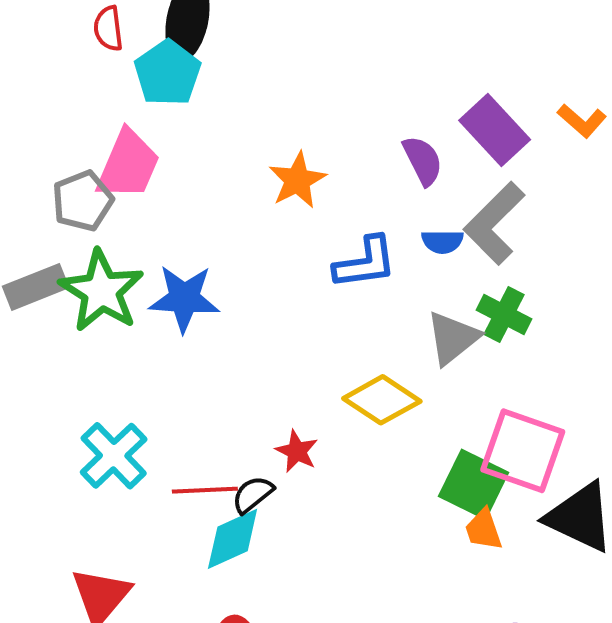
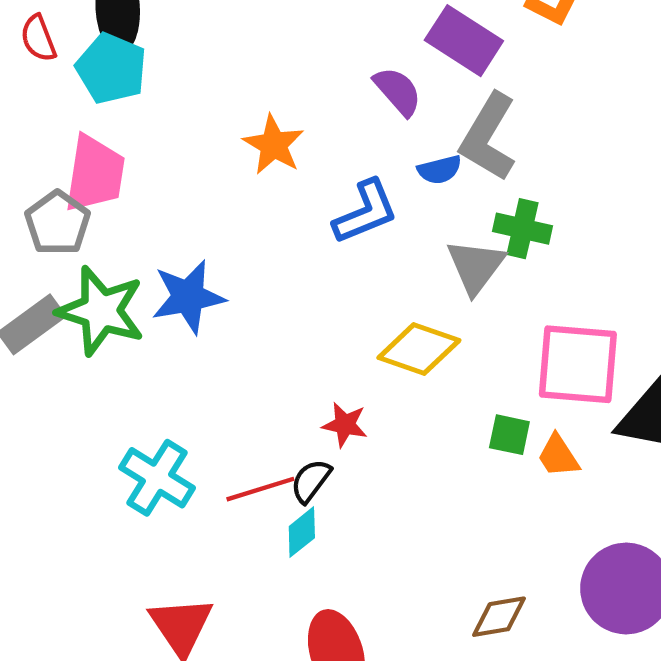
green square: (474, 484) -> (509, 435), moved, size x0.6
cyan diamond: (233, 539) -> (302, 532), size x0.7

